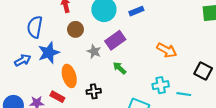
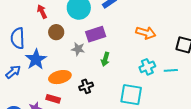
purple rectangle: (115, 40) -> (96, 34), turned 30
green arrow: (119, 68) -> (105, 59), turned -104
orange ellipse: (69, 76) -> (60, 77), turned -75

